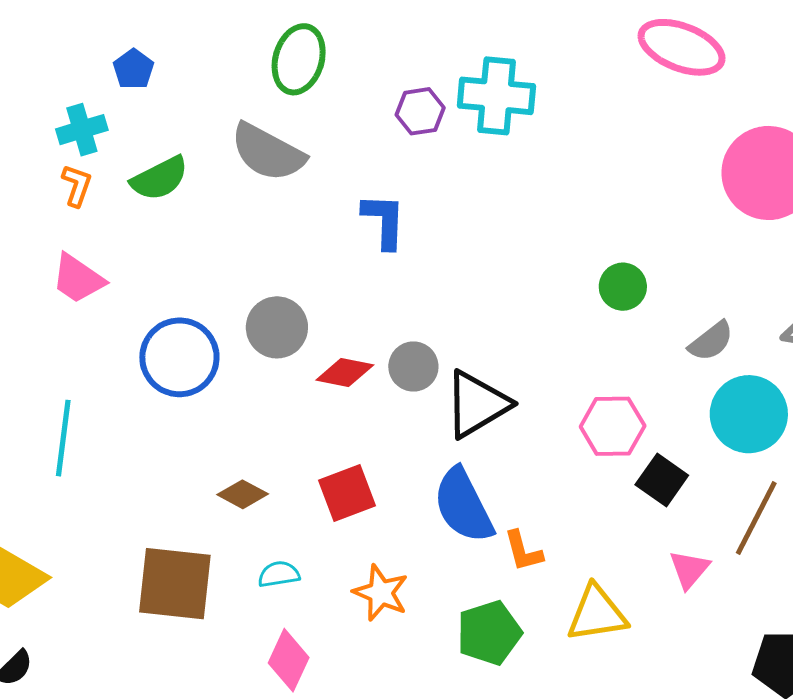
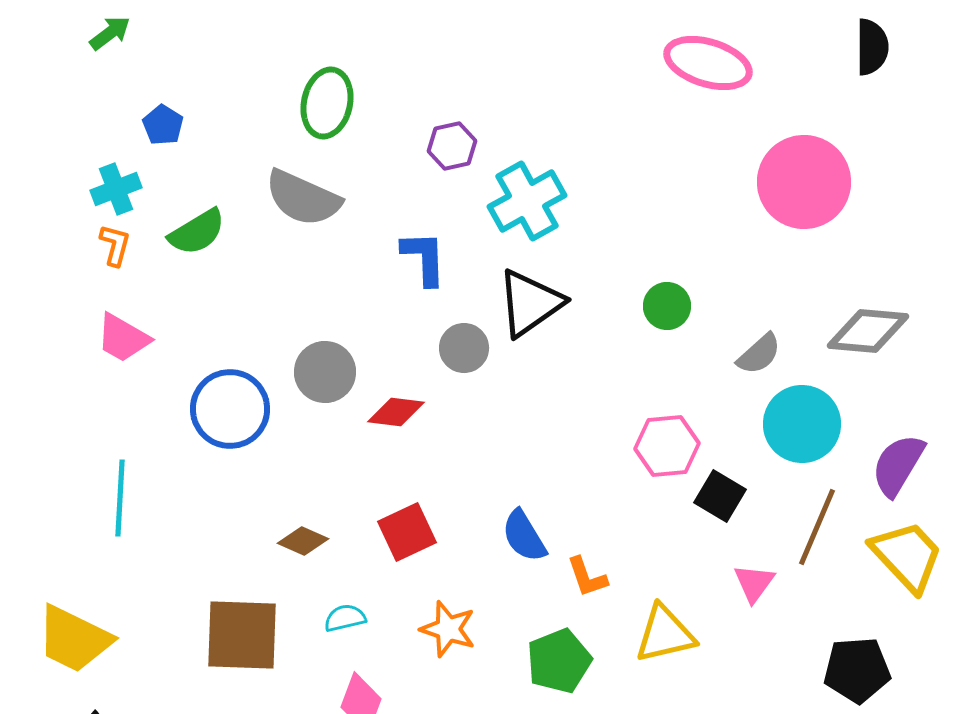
cyan cross: (496, 96) -> (527, 201), moved, turned -30
gray circle: (413, 367) -> (464, 348), moved
black triangle: (477, 404) -> (530, 303), moved
blue semicircle: (463, 506) -> (524, 536), size x0.7

